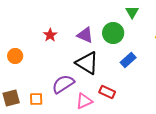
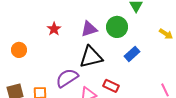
purple triangle: (85, 35) -> (89, 29), turned -42
black triangle: (87, 63) -> (91, 57), turned -45

